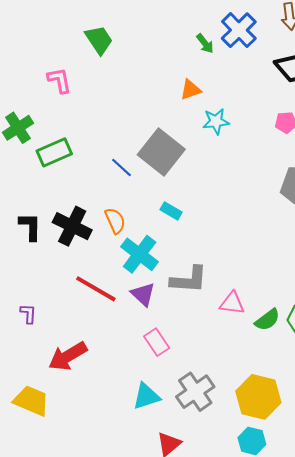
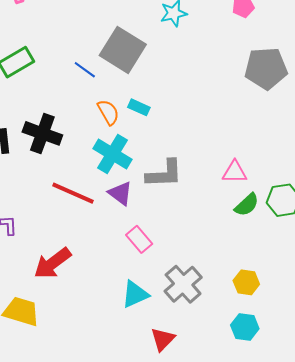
orange semicircle: (115, 221) -> (108, 112), moved
pink triangle: (232, 303) -> (235, 172), moved
yellow hexagon: (258, 397) -> (246, 282), size x0.6

